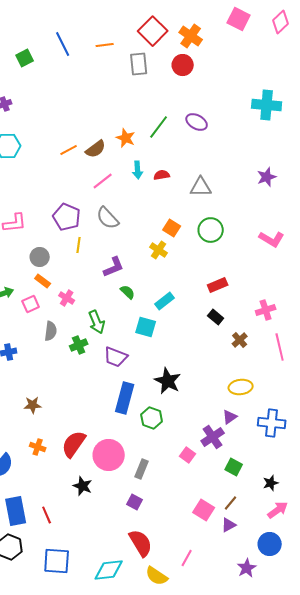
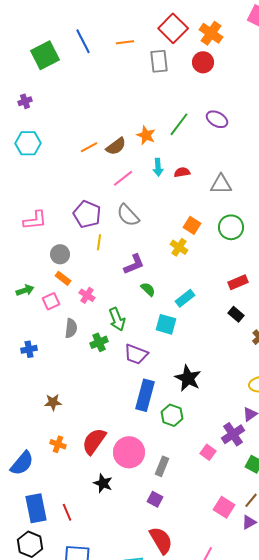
green square: (25, 58) -> (45, 55), size x1.6

